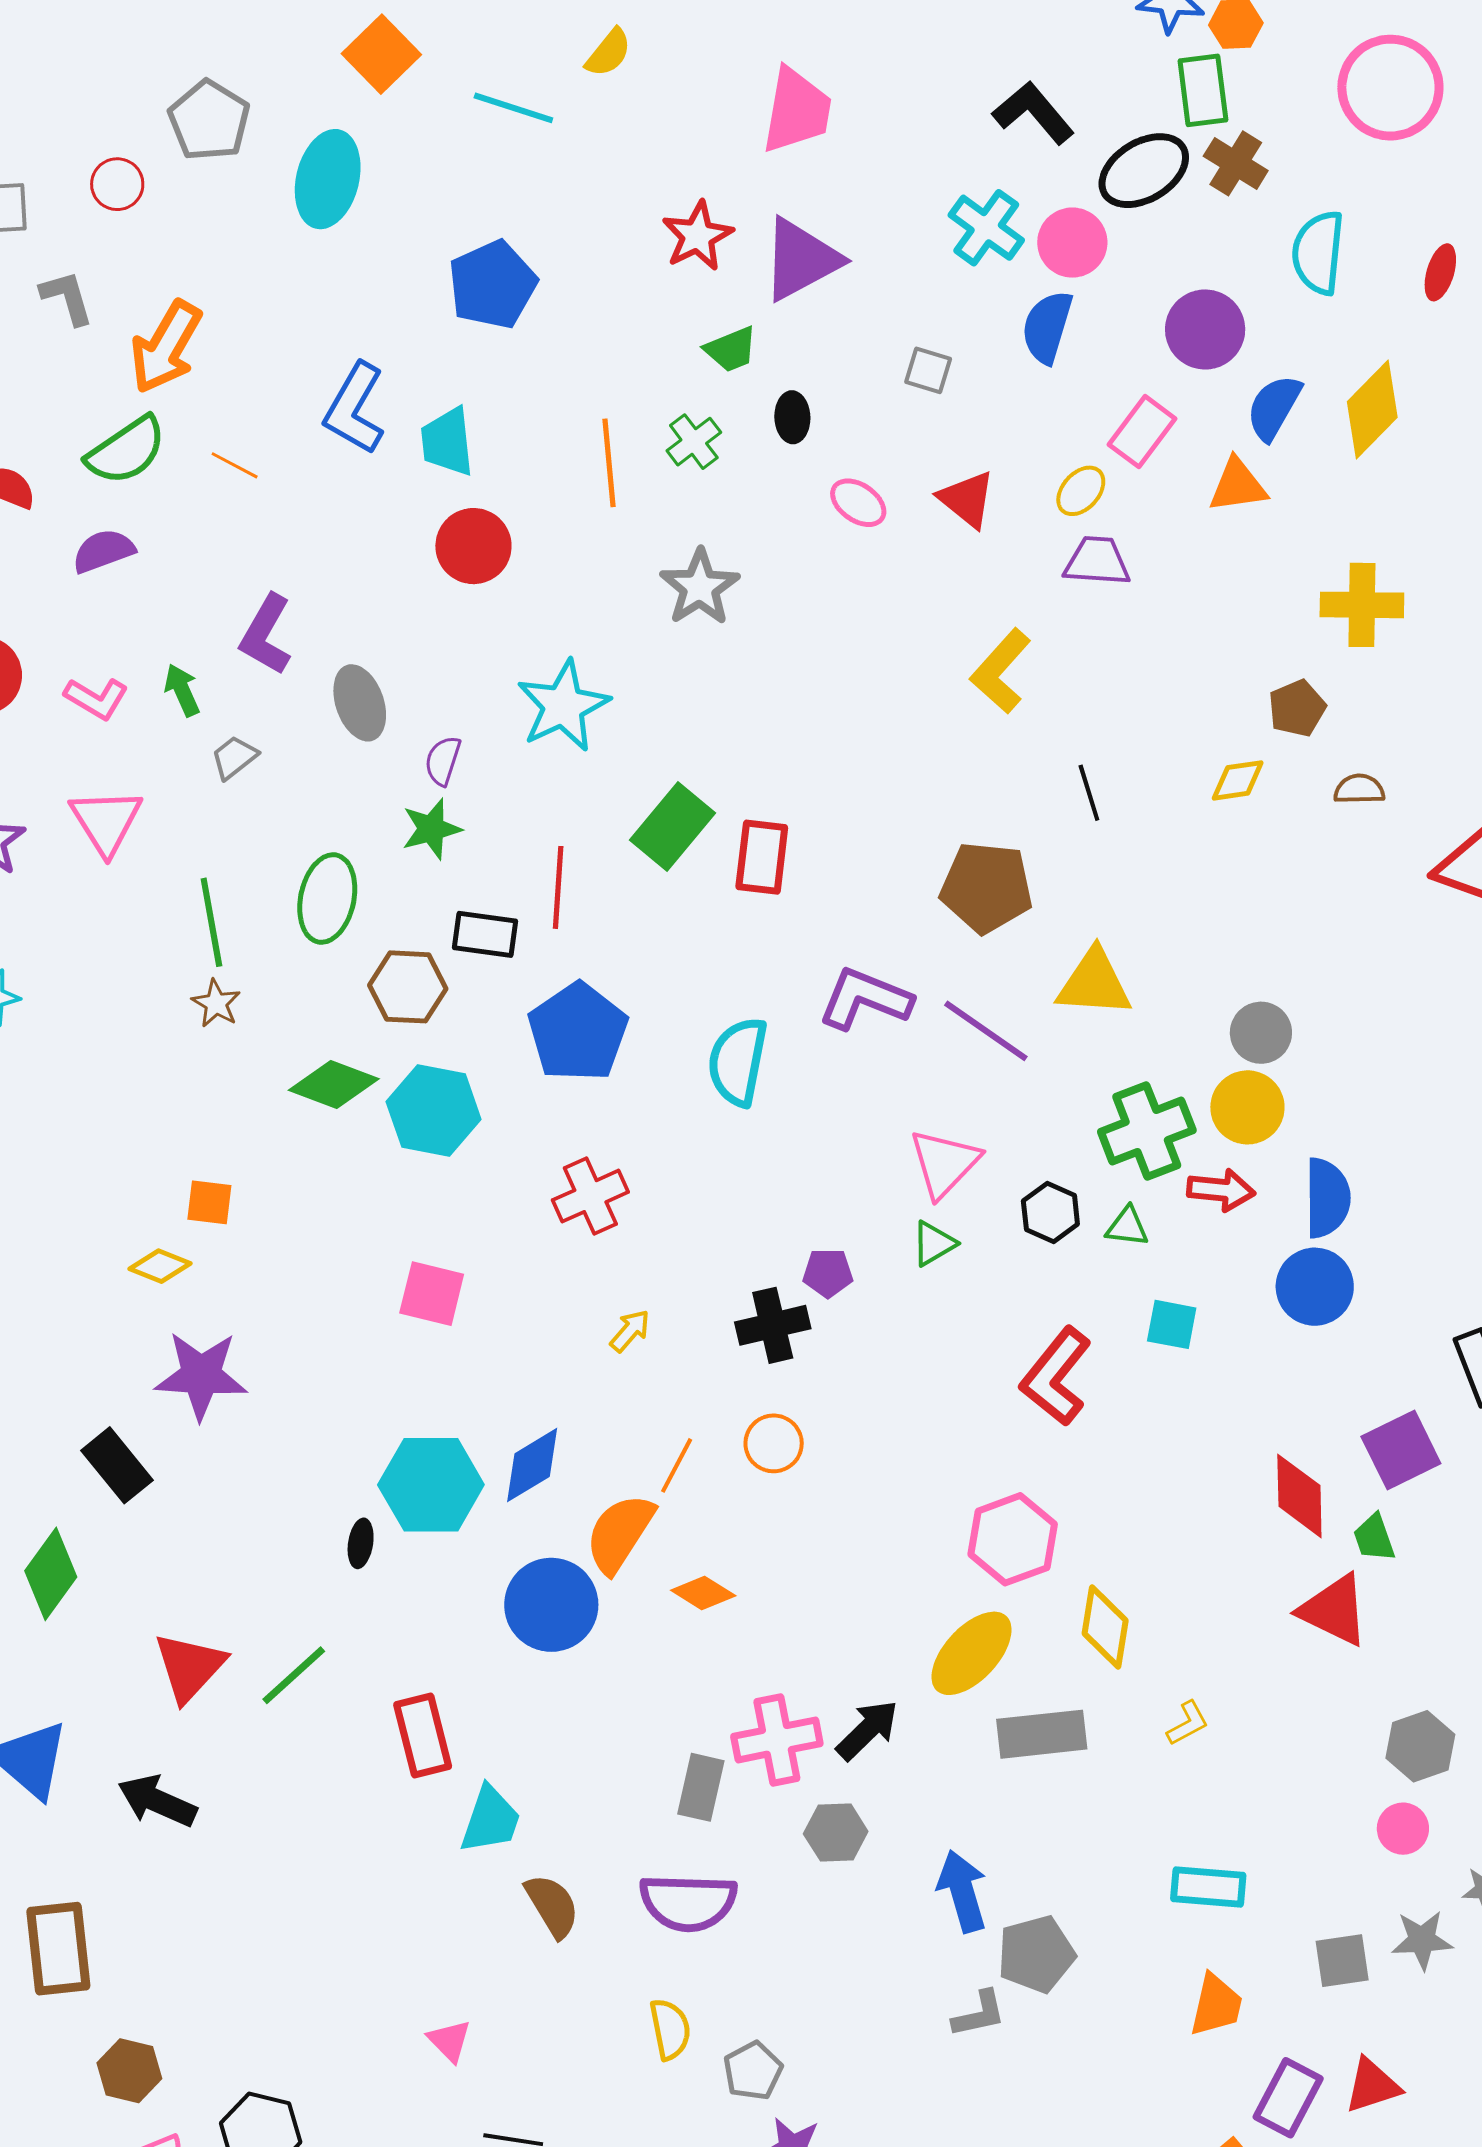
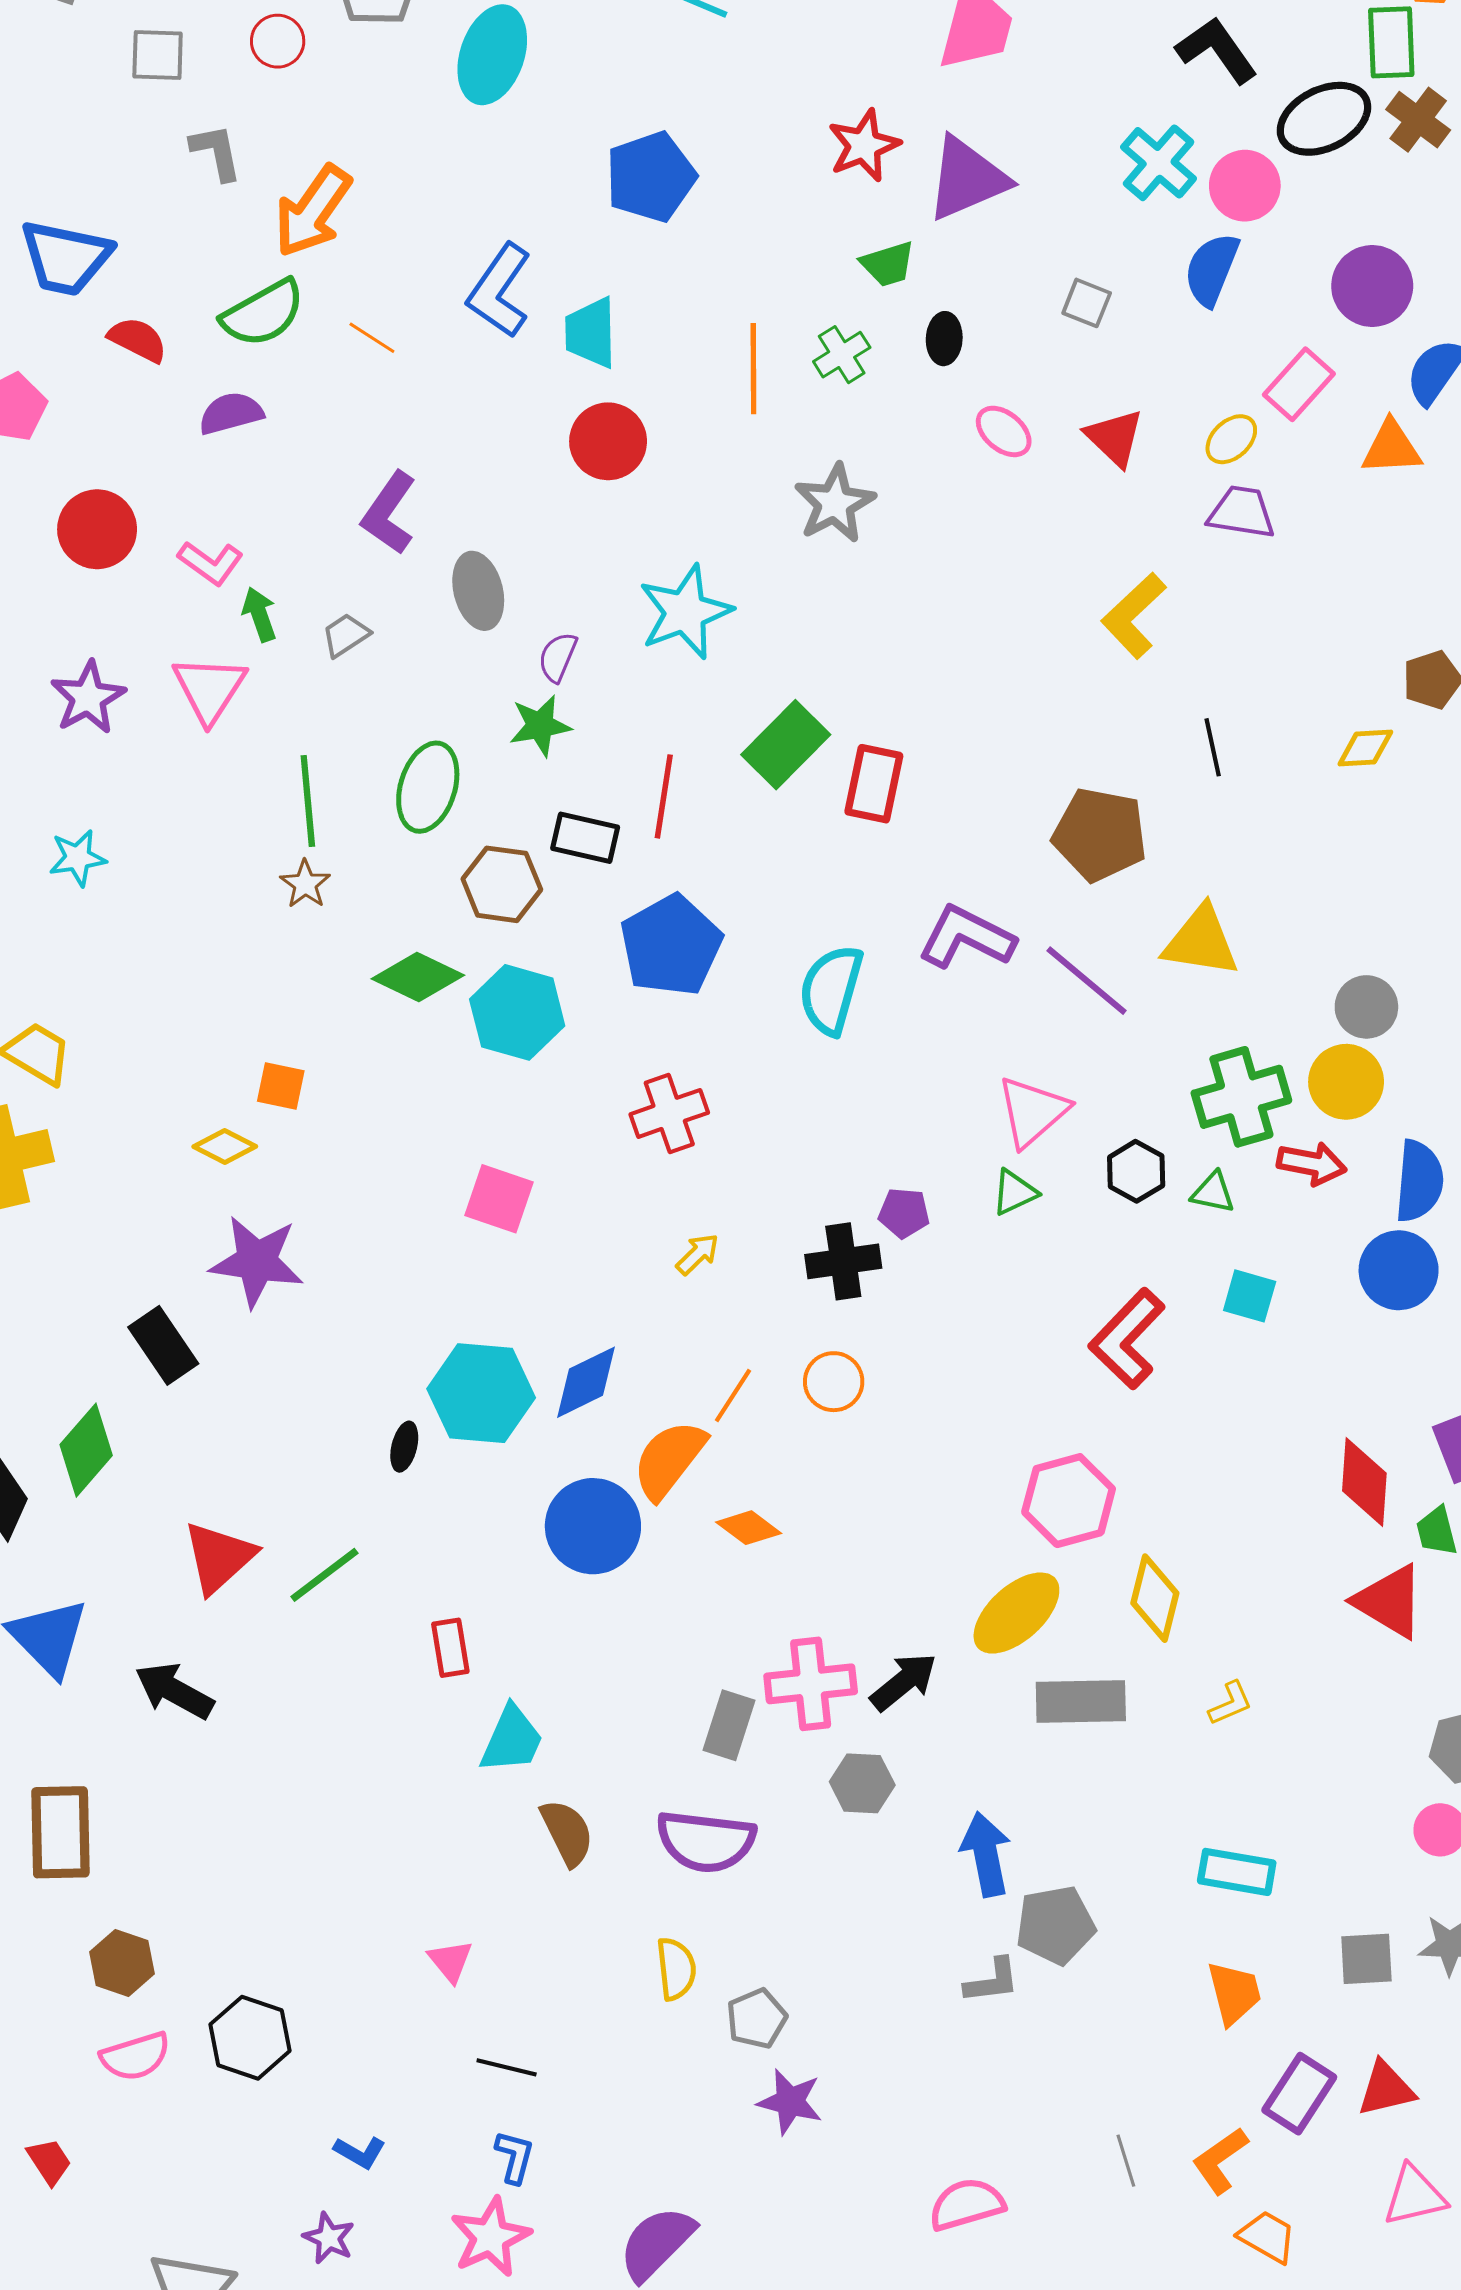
green arrow: (182, 690) -> (259, 614), moved
red rectangle: (423, 1735) -> (450, 1648), size x0.7
orange trapezoid: (1216, 2005) -> (1234, 1993), turned -32

